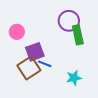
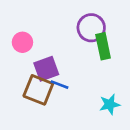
brown square: (29, 68) -> (38, 90), turned -35
cyan star: (74, 78) -> (110, 104), moved

